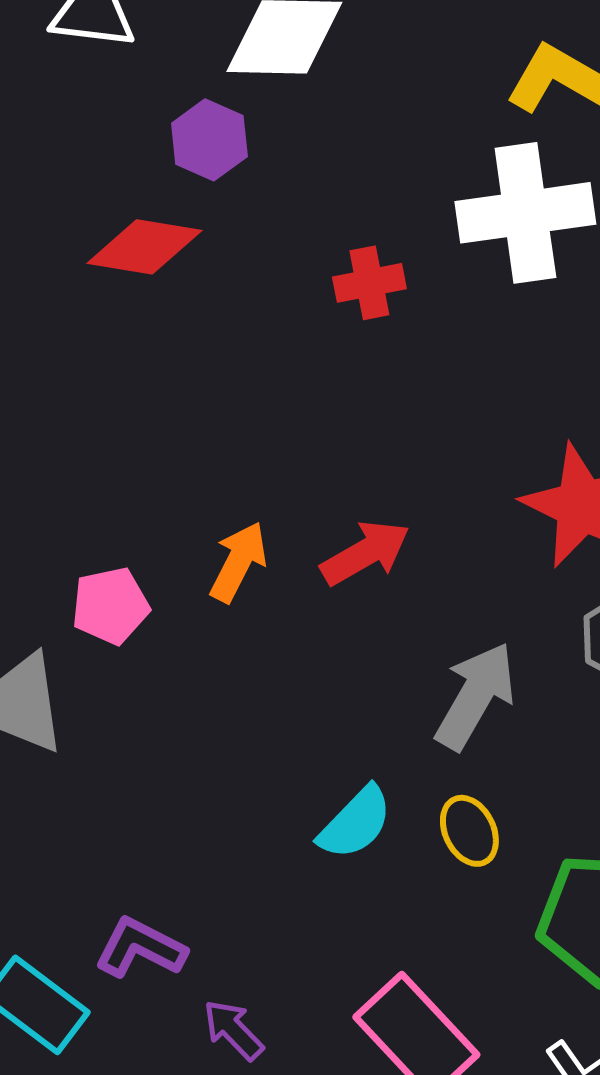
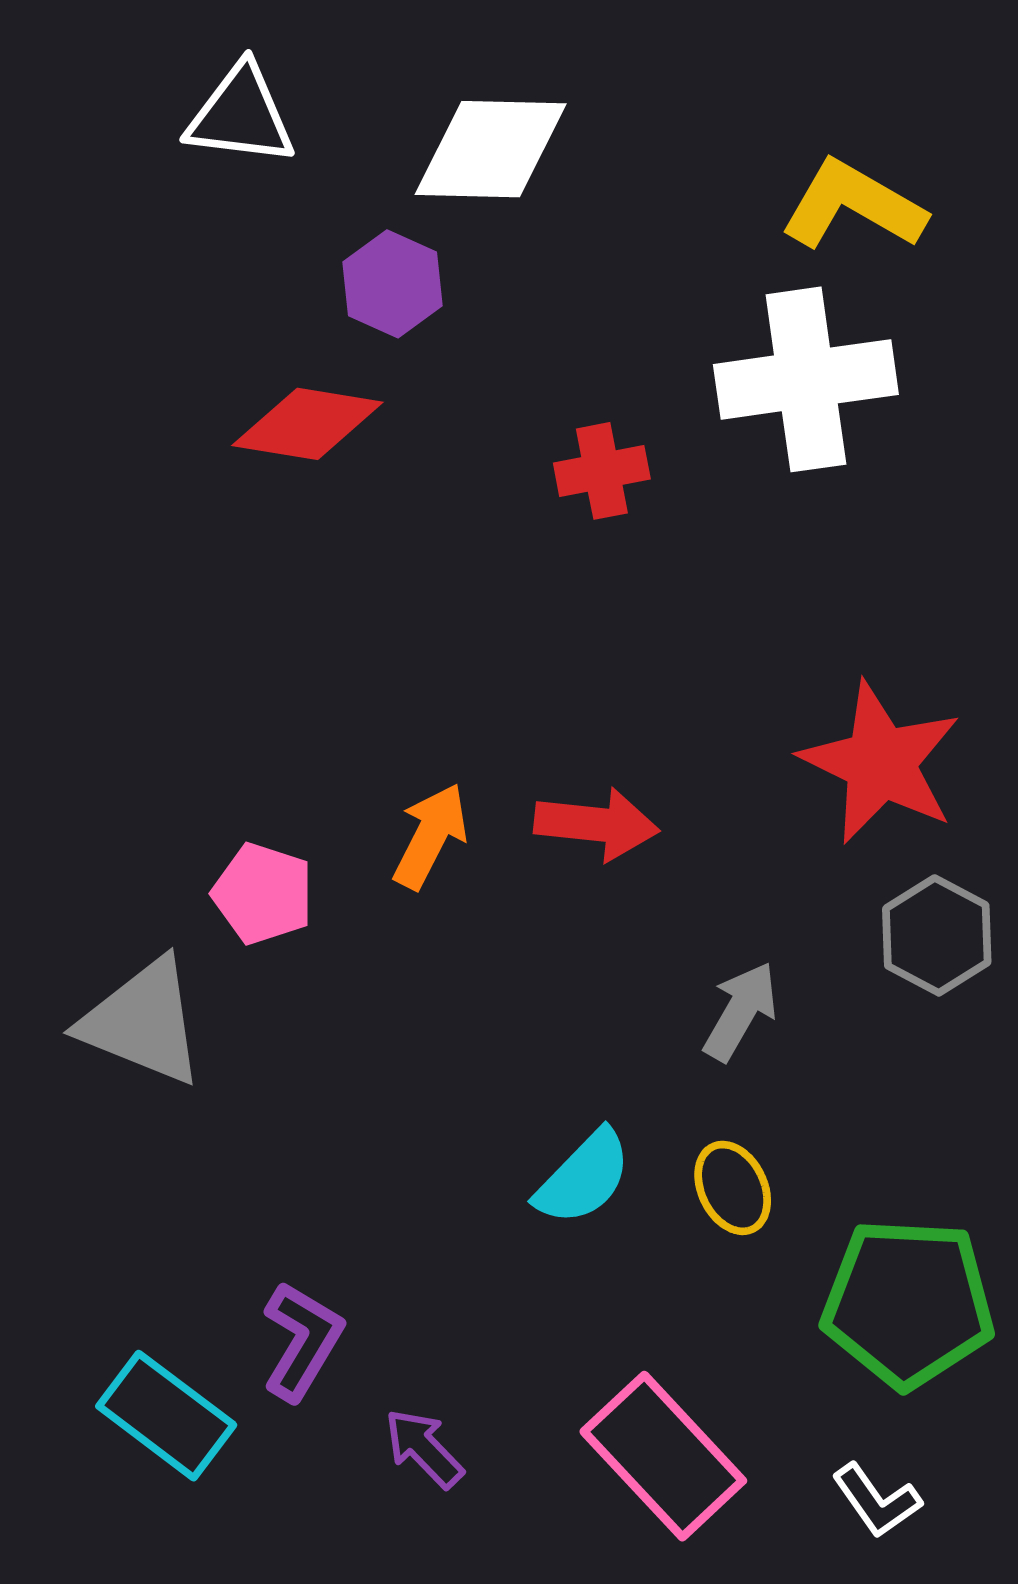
red arrow: (365, 553) -> (597, 824), turned 36
pink pentagon: (110, 606) -> (263, 894), turned 30
gray arrow: (475, 696) -> (741, 1011), size x0.7
purple L-shape: (140, 948) -> (302, 1341), turned 94

